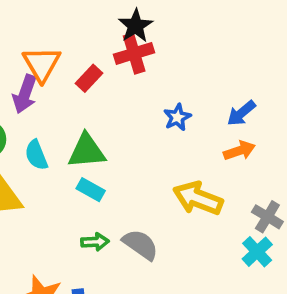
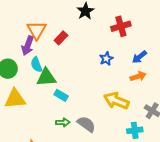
red cross: (134, 53) -> (121, 26), moved
green triangle: (87, 151) -> (46, 77), moved
cyan semicircle: (36, 155) -> (36, 65), moved
cyan cross: (257, 252) -> (135, 130), moved, turned 35

